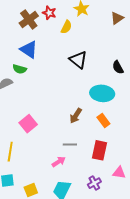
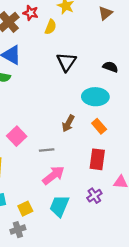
black triangle: (78, 60) -> (66, 62), turned 30
black semicircle: (118, 67) -> (110, 67), turned 144
gray line: (70, 144) -> (47, 150), moved
pink arrow: (59, 162) -> (53, 175), size x1.5

